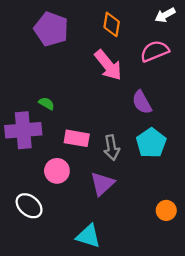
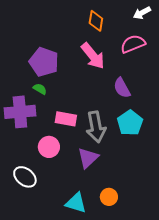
purple pentagon: (51, 29) -> (44, 62), moved
gray arrow: (112, 148) -> (96, 127), size x1.4
orange circle: (166, 210) -> (109, 197), moved

